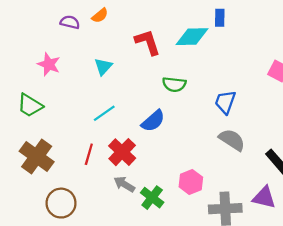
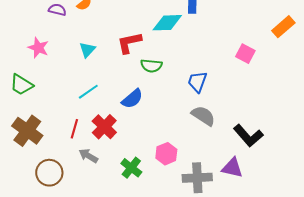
red L-shape: (148, 42) -> (129, 43), moved, turned -84
gray arrow: (124, 184) -> (88, 156), moved

